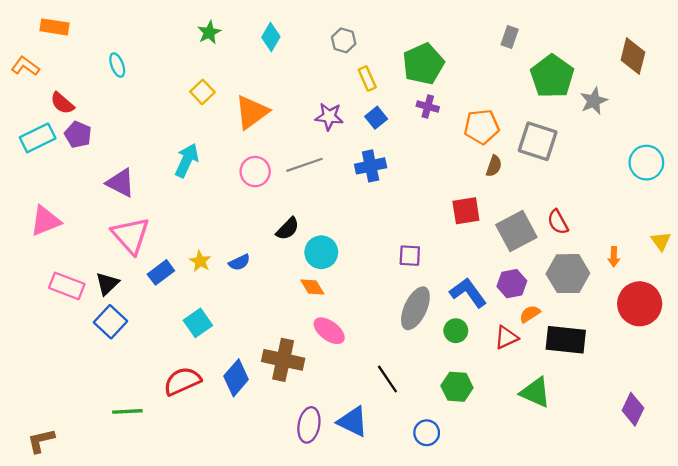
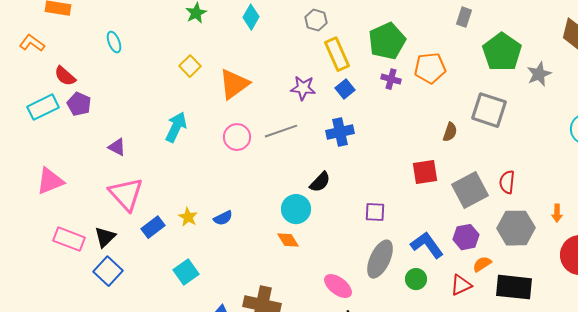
yellow rectangle: (367, 78) -> (337, 54), size x1.5
orange pentagon: (482, 127) -> (430, 68), moved
purple triangle: (121, 183) -> (117, 147), size x0.7
red semicircle: (558, 222) -> (507, 182), turned 35
black semicircle: (288, 229) -> (320, 182), moved
pink ellipse: (329, 331) -> (338, 286), moved

